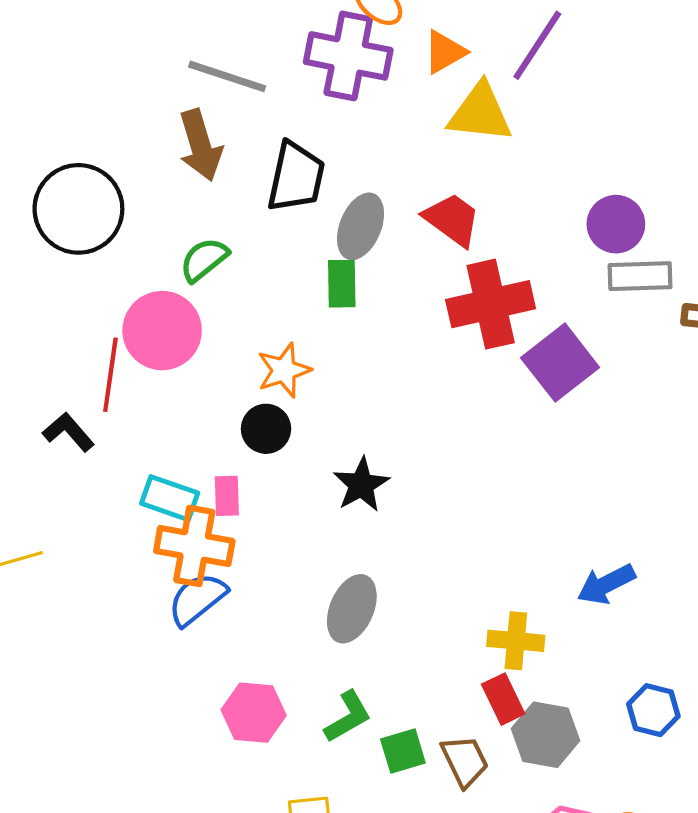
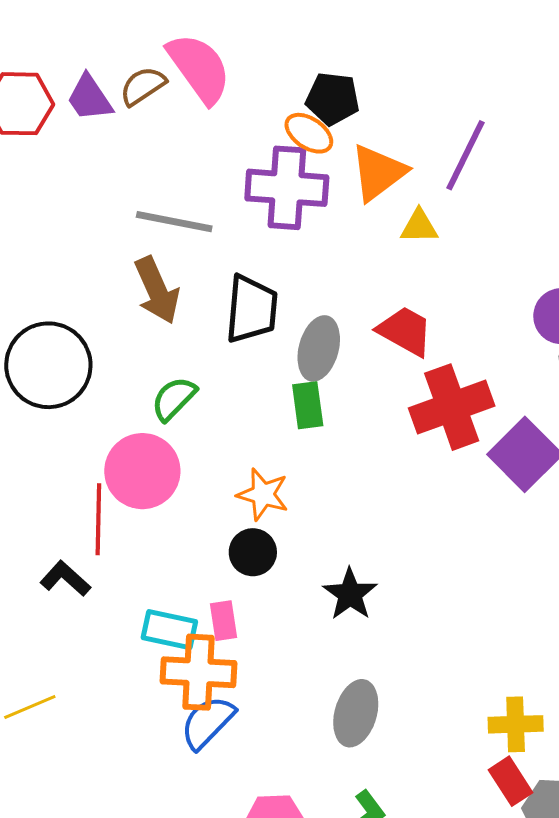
orange triangle: (445, 52) -> (378, 173), size x1.4
yellow triangle: (480, 113) -> (419, 226), size x0.6
orange star: (284, 370) -> (263, 494), turned -30

